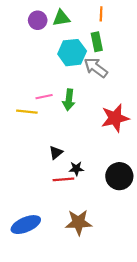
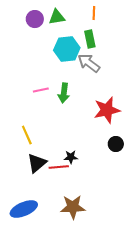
yellow line: (27, 112) -> (27, 135), moved, turned 60
black triangle: (56, 153) -> (37, 163), moved, size x1.5
black circle: (119, 176) -> (116, 144), moved, size x0.6

